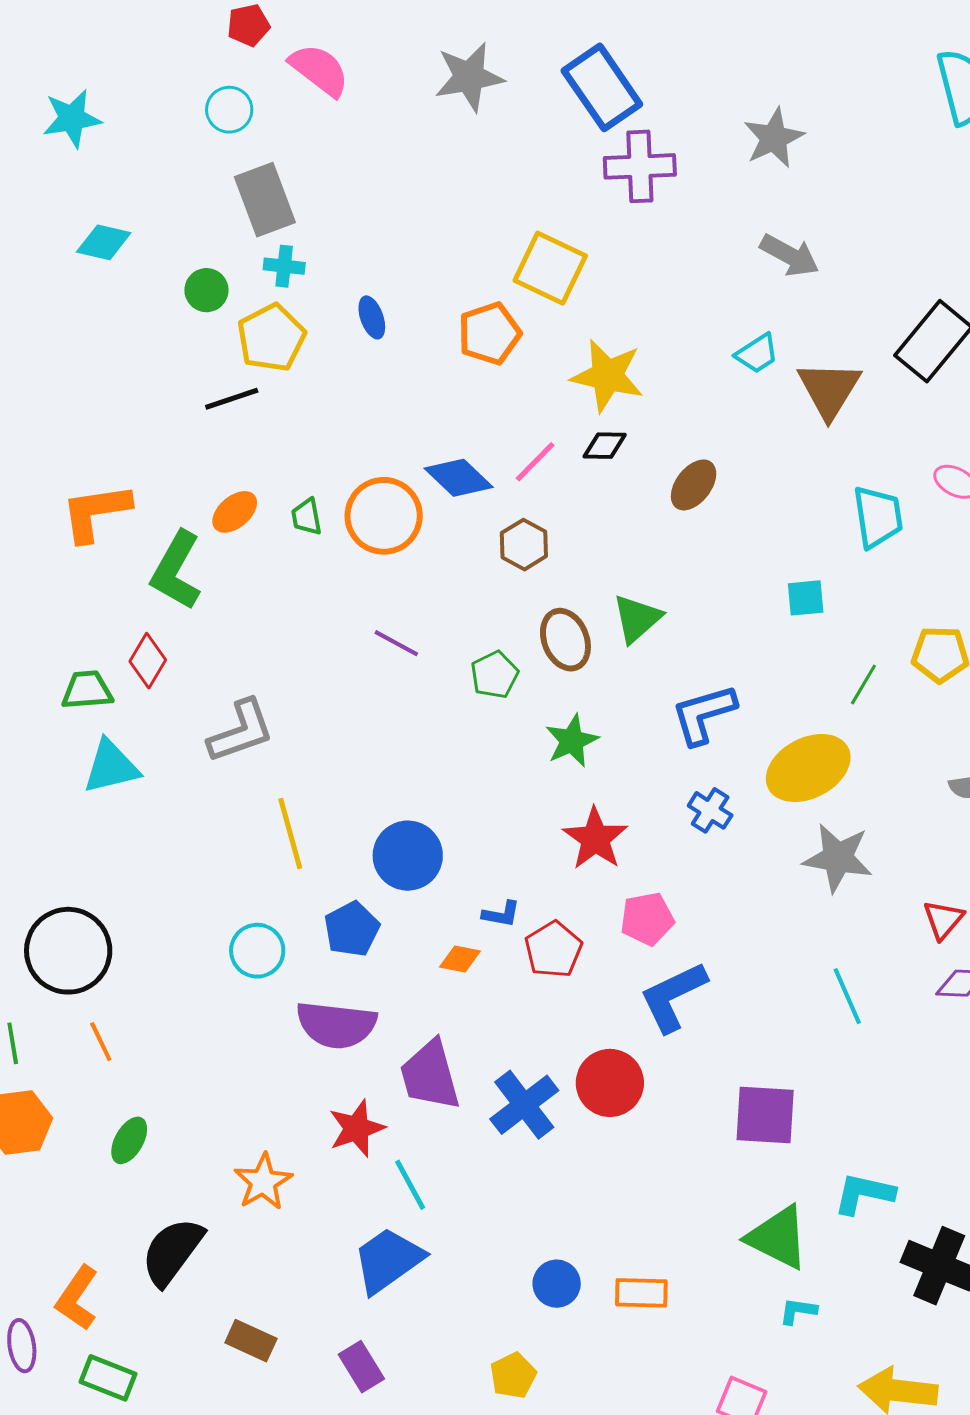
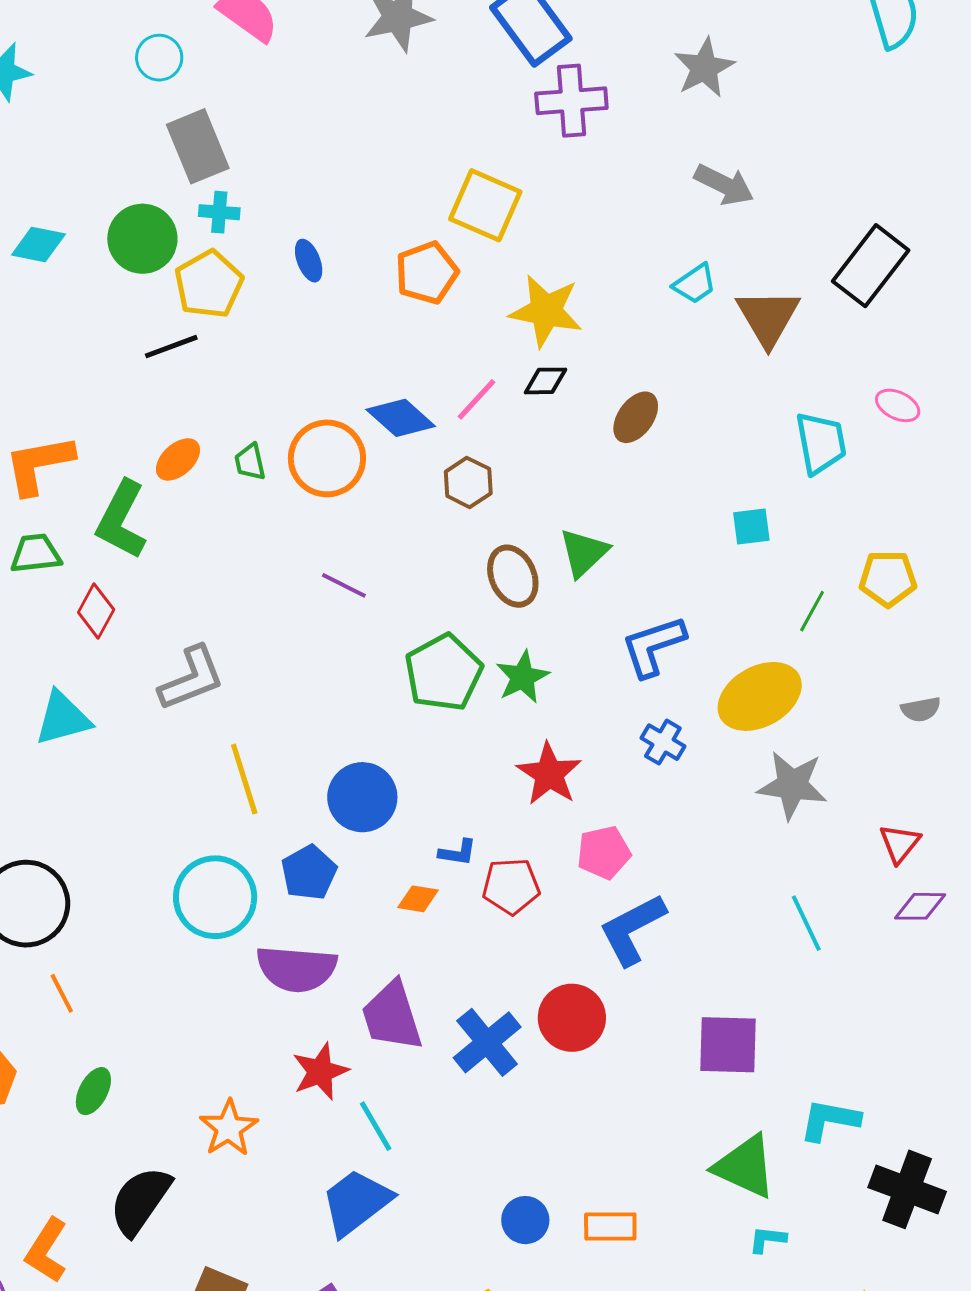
cyan diamond: (104, 242) -> (38, 244), moved
green circle: (206, 290) -> (142, 239), size x1.6
green pentagon: (495, 675) -> (443, 673), moved, size x1.6
green trapezoid: (87, 690) -> (36, 553), moved
red pentagon: (553, 949) -> (511, 886), turned 30
cyan circle: (257, 951) -> (215, 897), size x1.5

